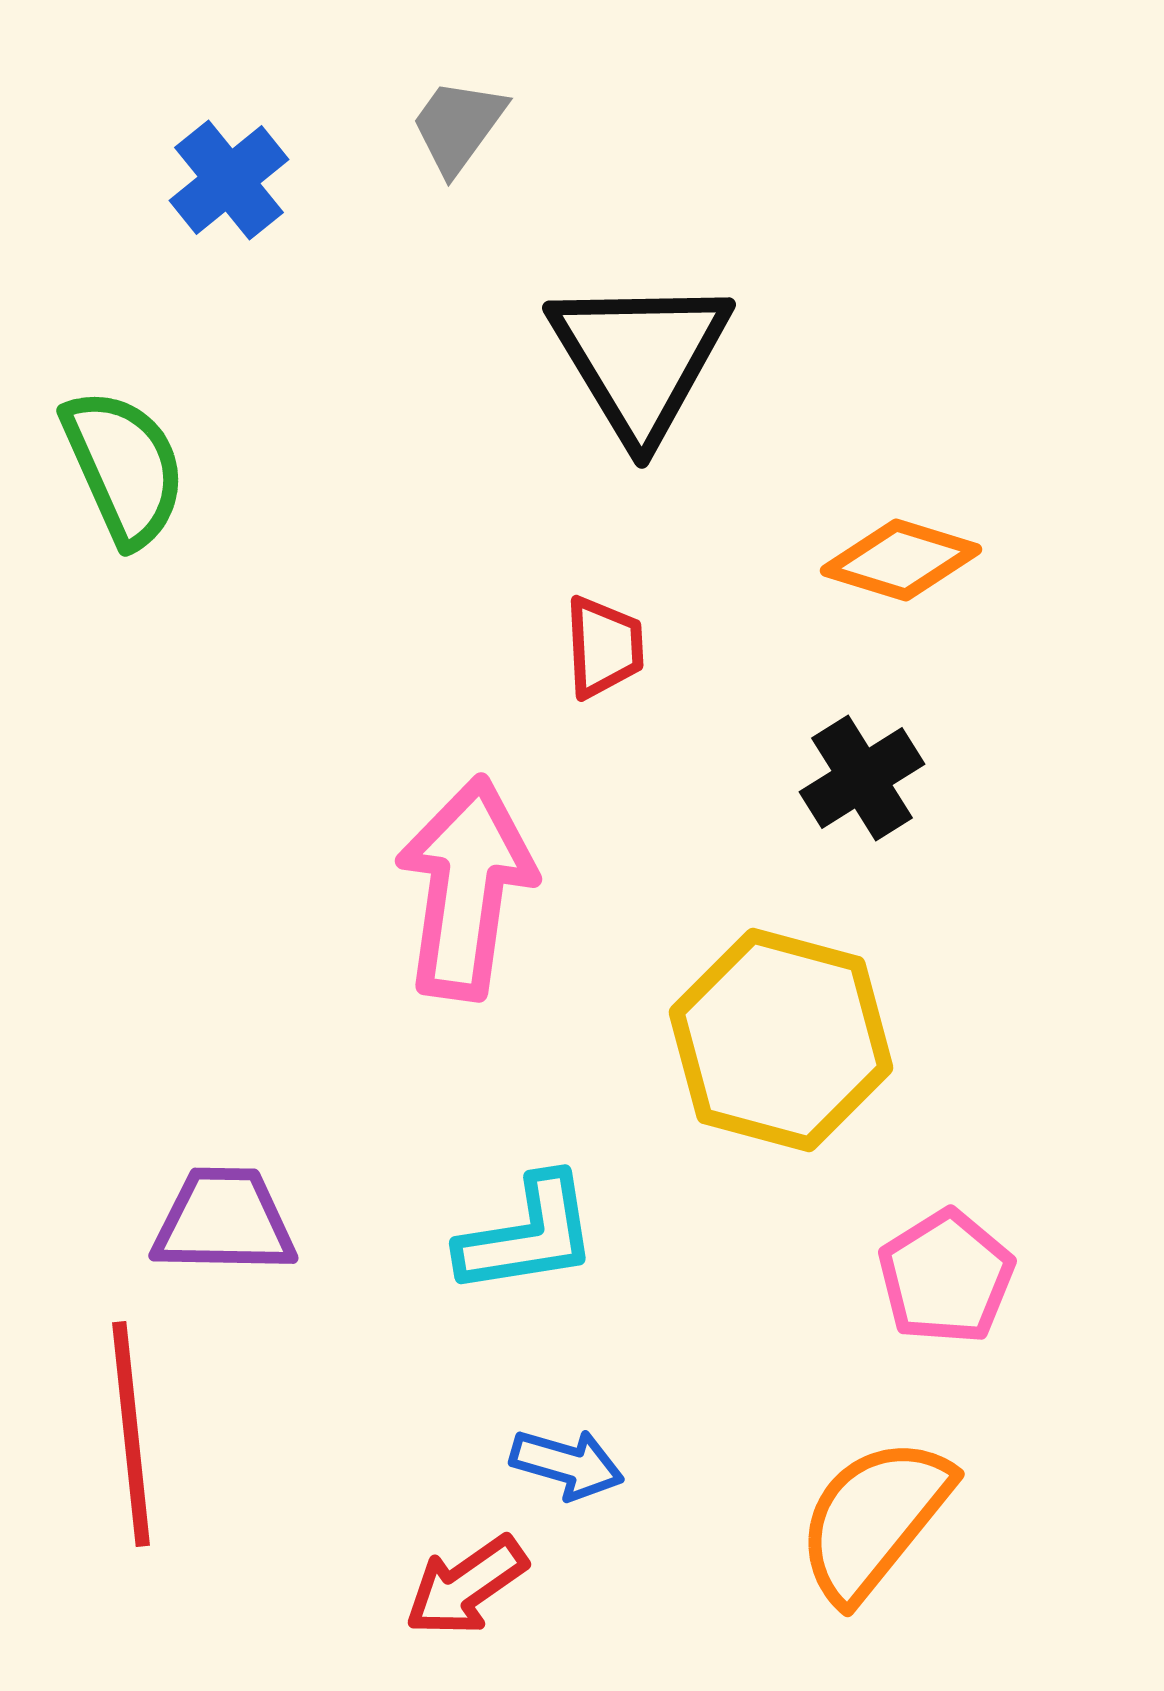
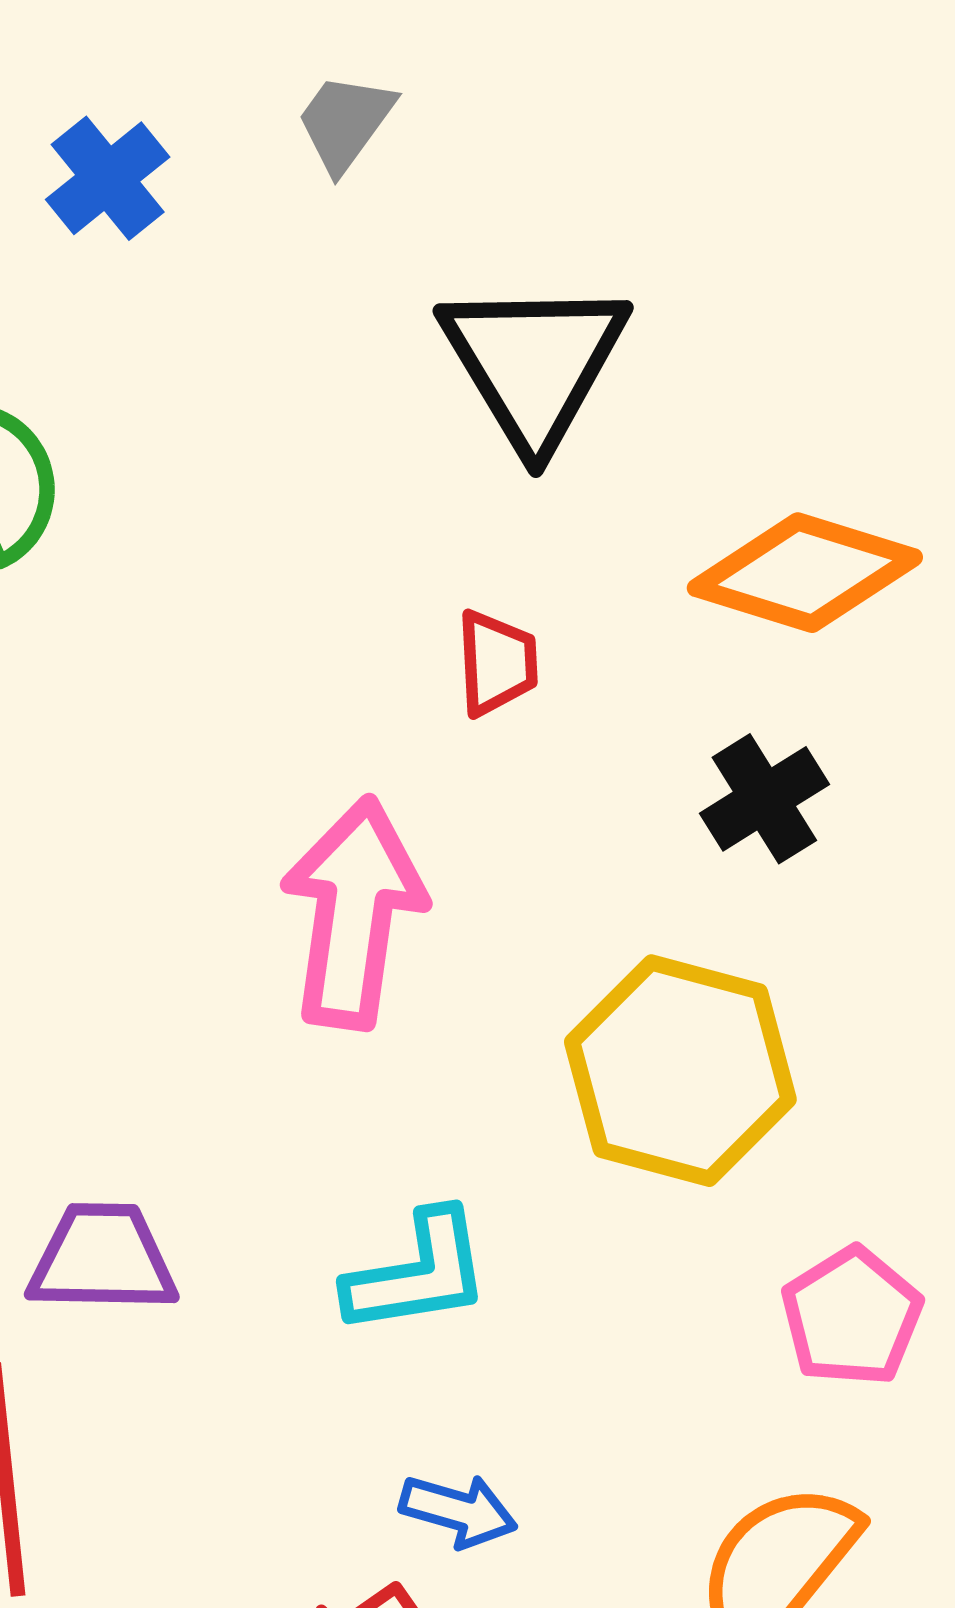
orange diamond: (901, 560) -> (805, 573), size x1.4

